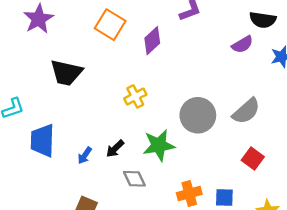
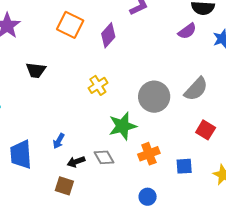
black trapezoid: (66, 73) -> (36, 70), size x0.7
blue trapezoid: (42, 141) -> (21, 154), moved
black arrow: (115, 149) -> (76, 162), moved, turned 30
orange cross: (189, 194) -> (149, 154), moved

